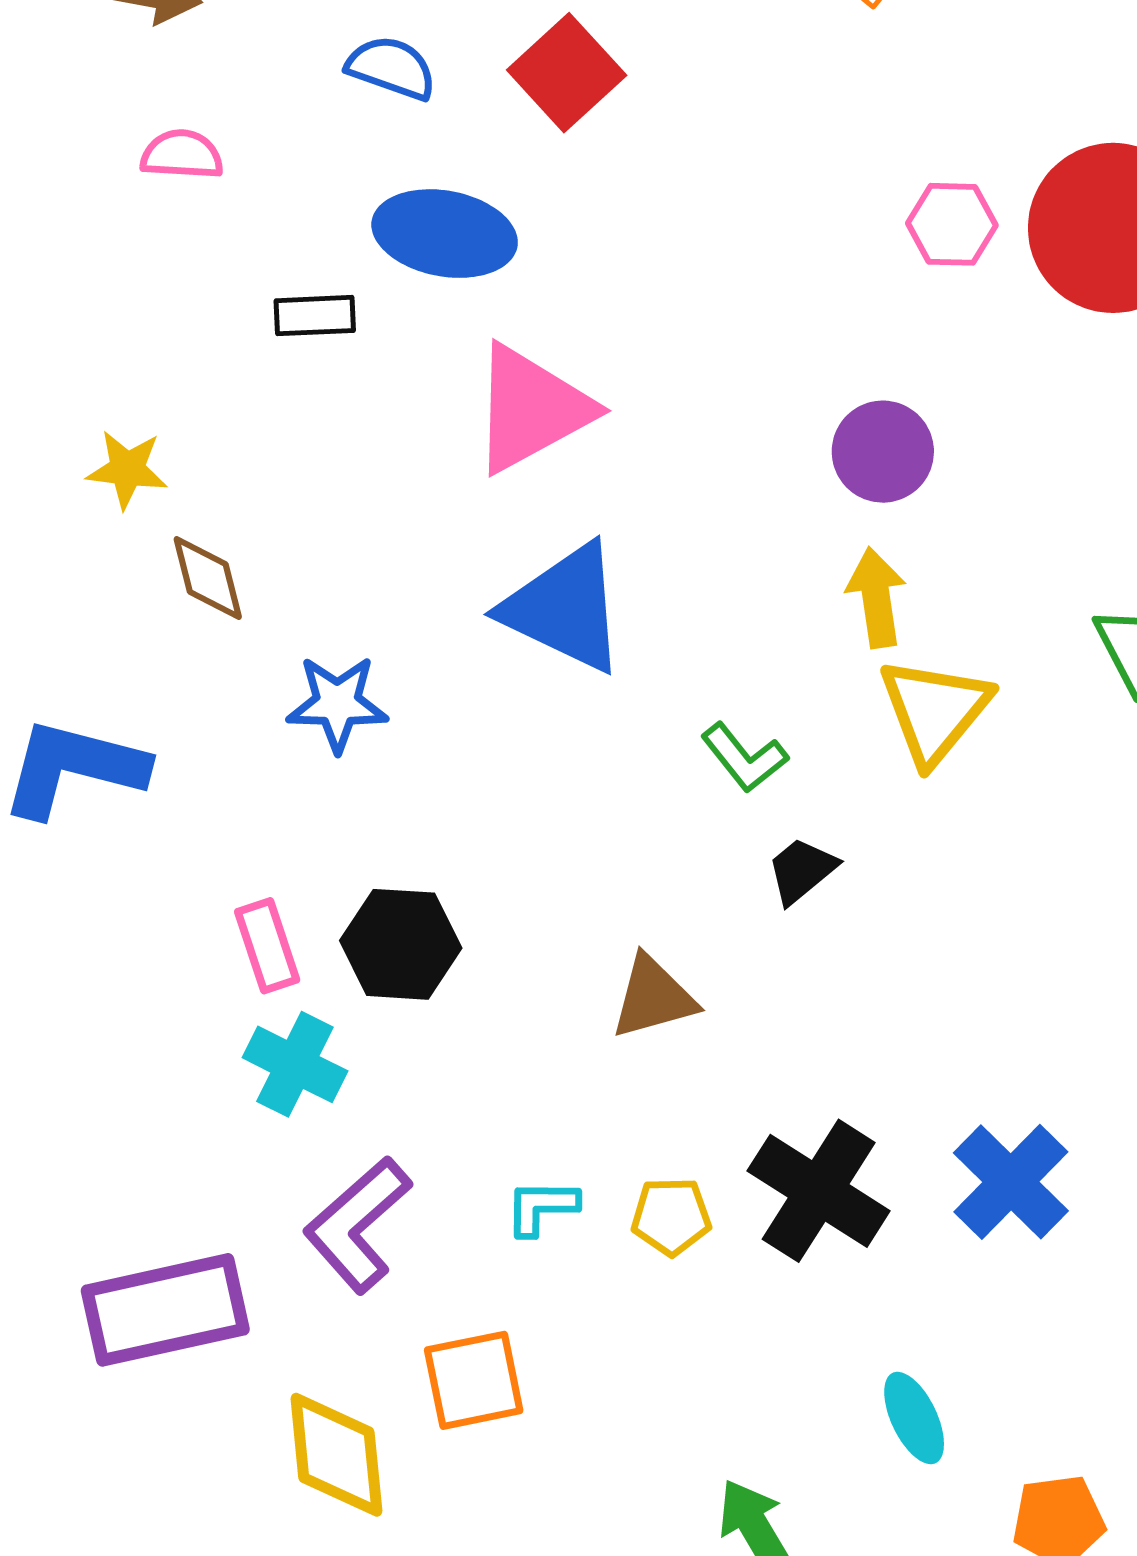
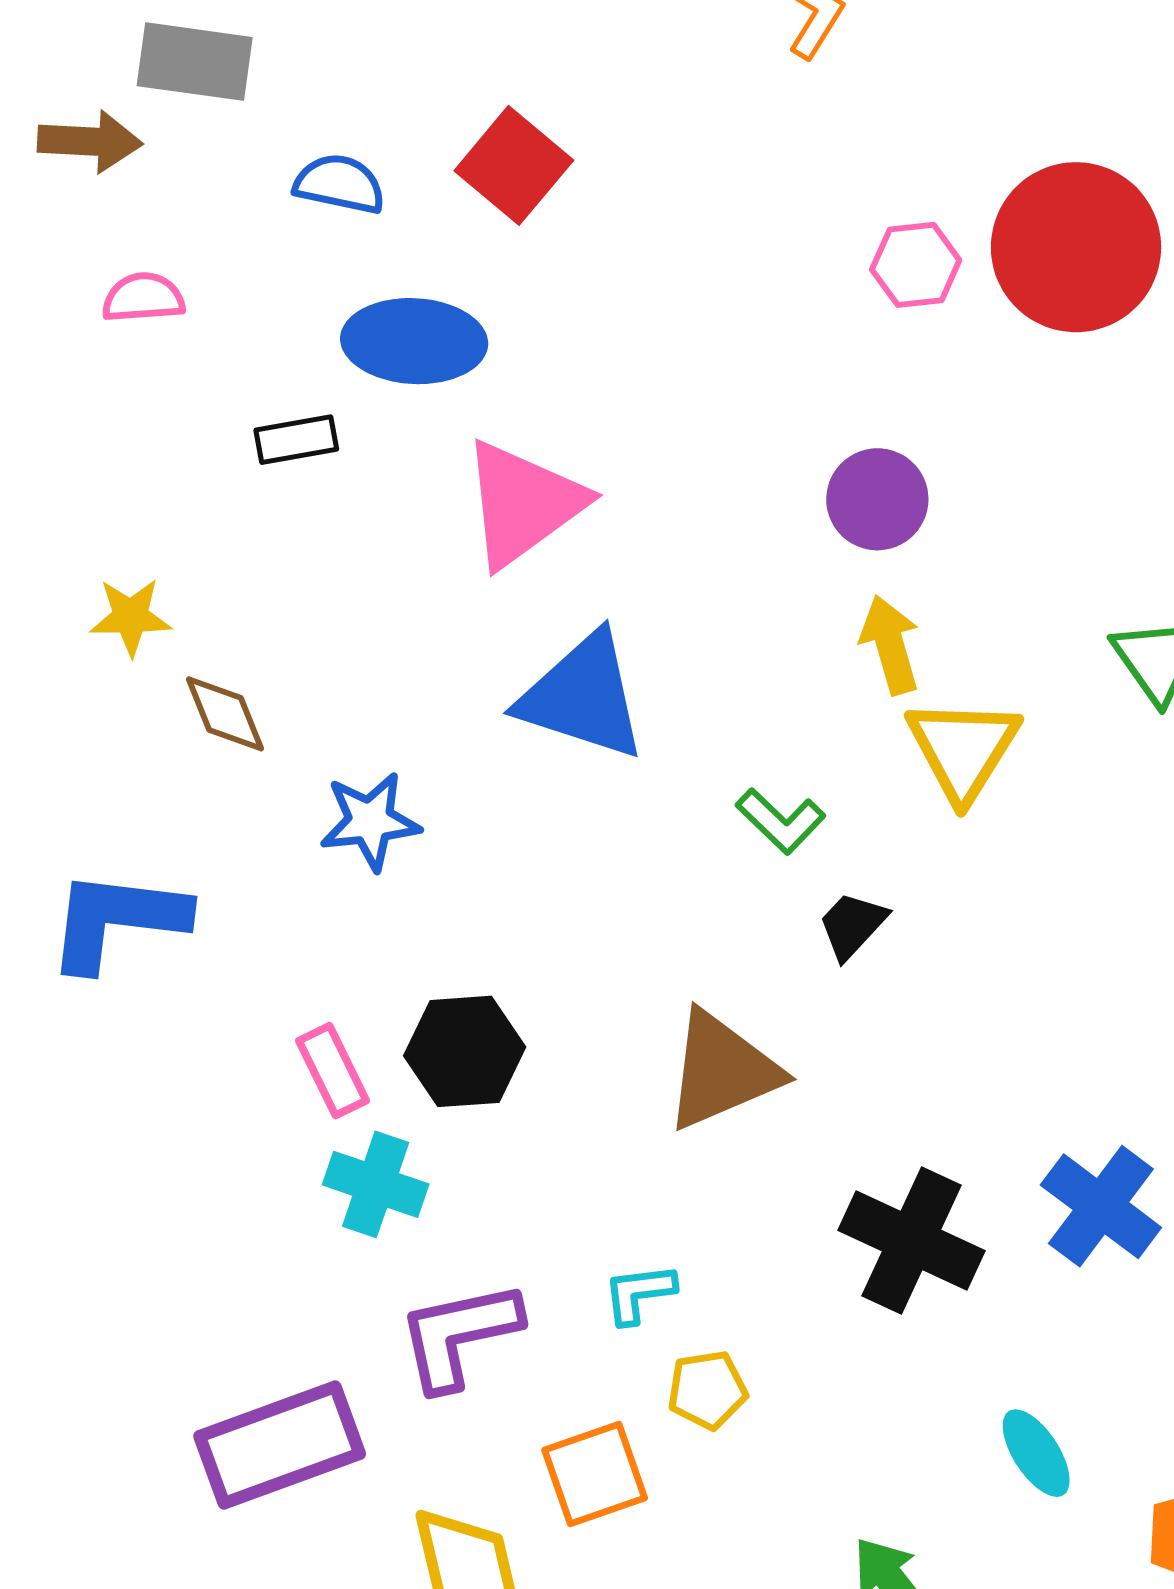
brown triangle: (653, 997) -> (722, 1071), size x1.4
yellow pentagon: (671, 1216) -> (707, 1390), moved
purple L-shape: (358, 1225) -> (459, 1335), turned 37

